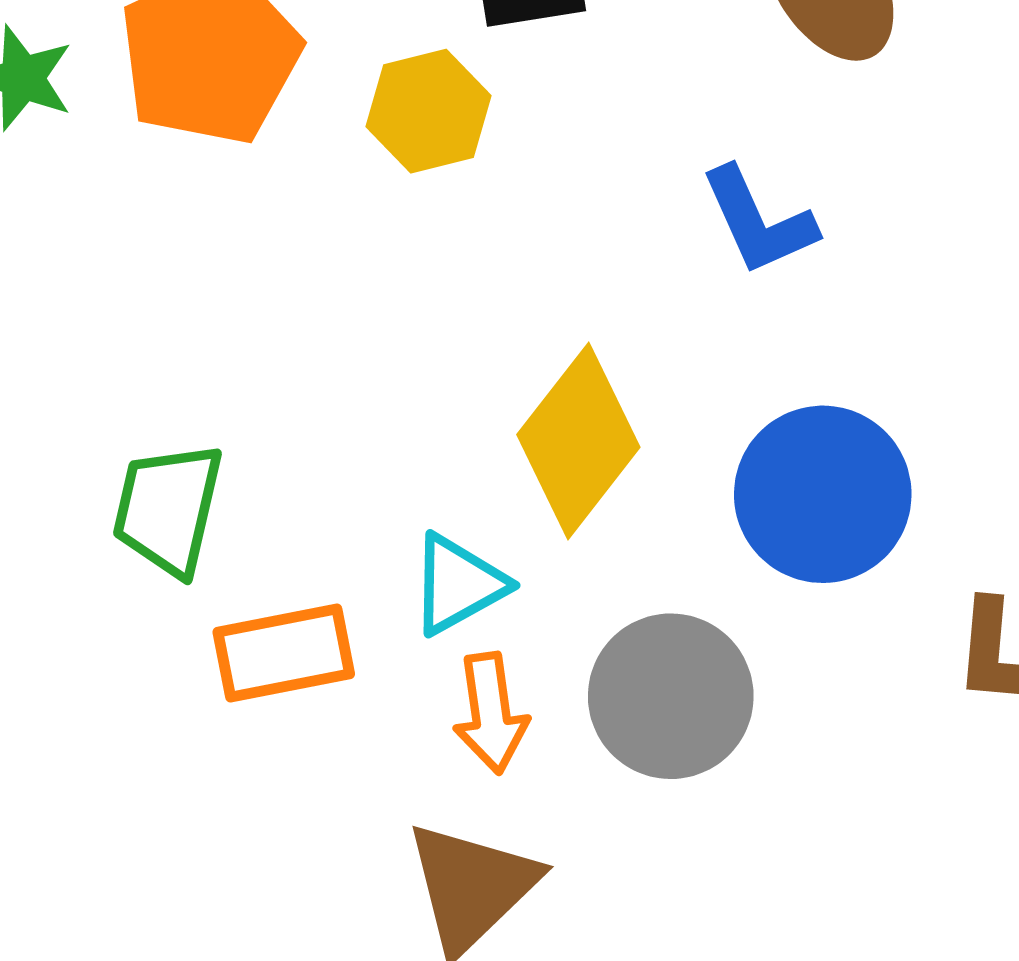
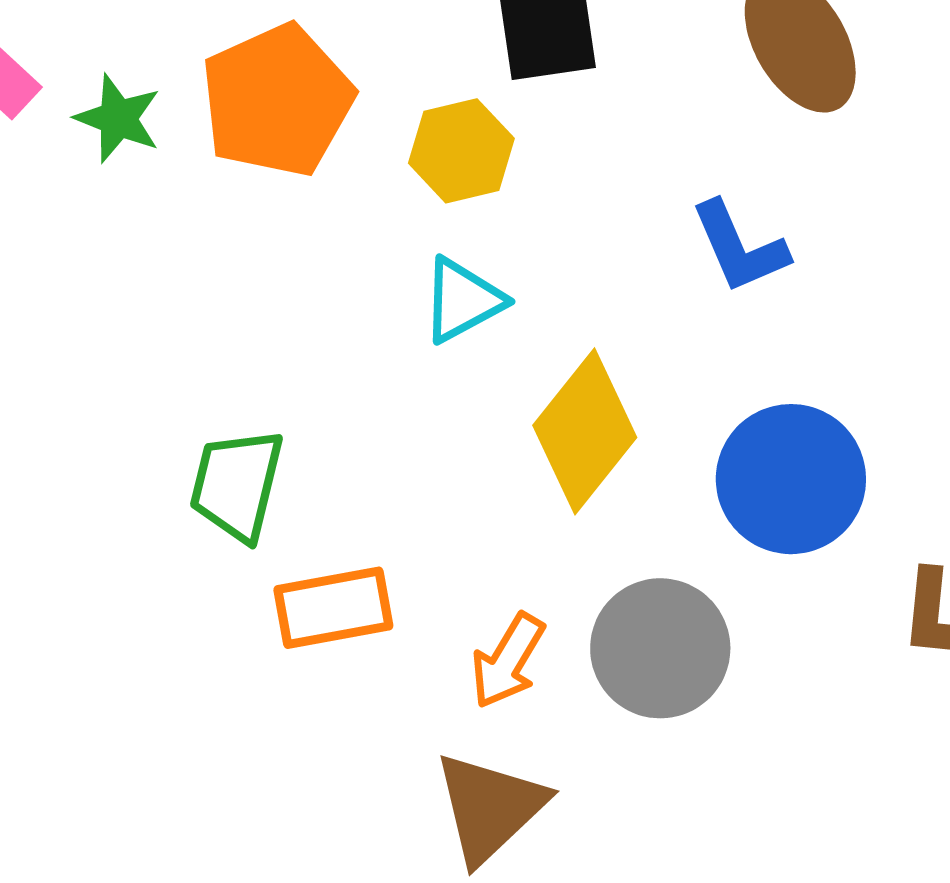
cyan triangle: (458, 584) -> (463, 300), moved
orange arrow: (491, 713) -> (508, 661), turned 38

